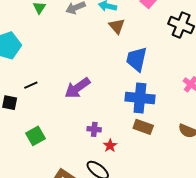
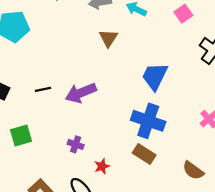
brown triangle: (117, 26) -> (108, 38), moved
black line: (31, 85) -> (43, 89), moved
purple cross: (94, 129) -> (76, 144), moved

